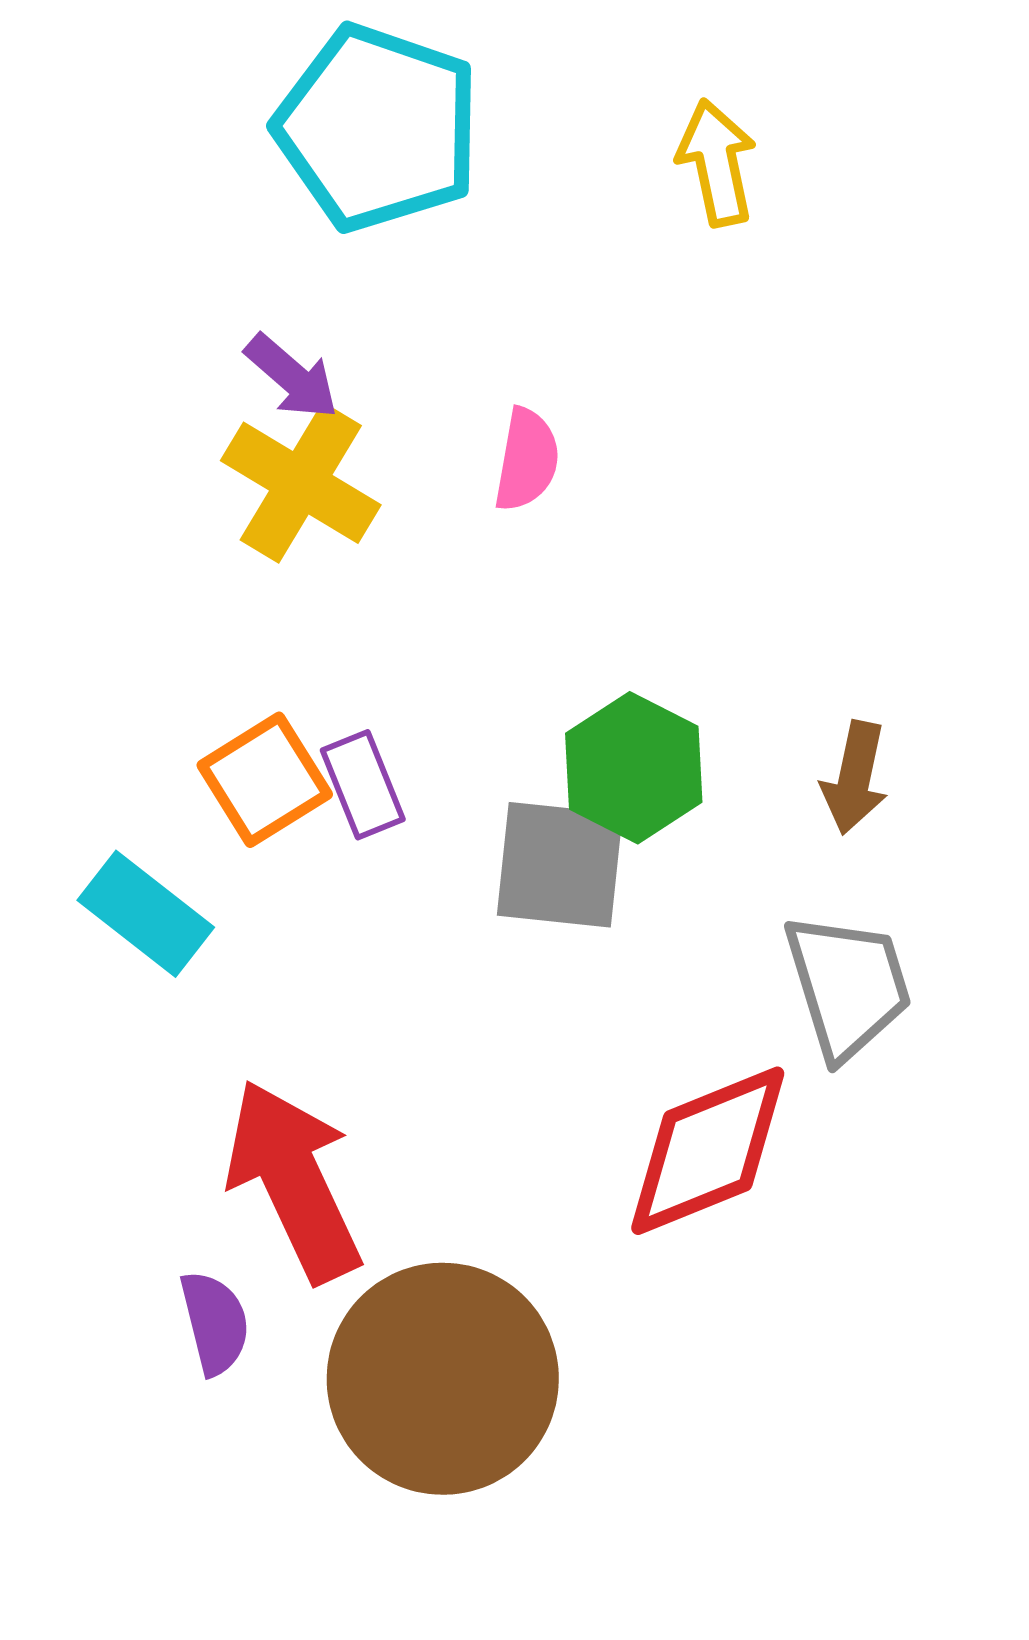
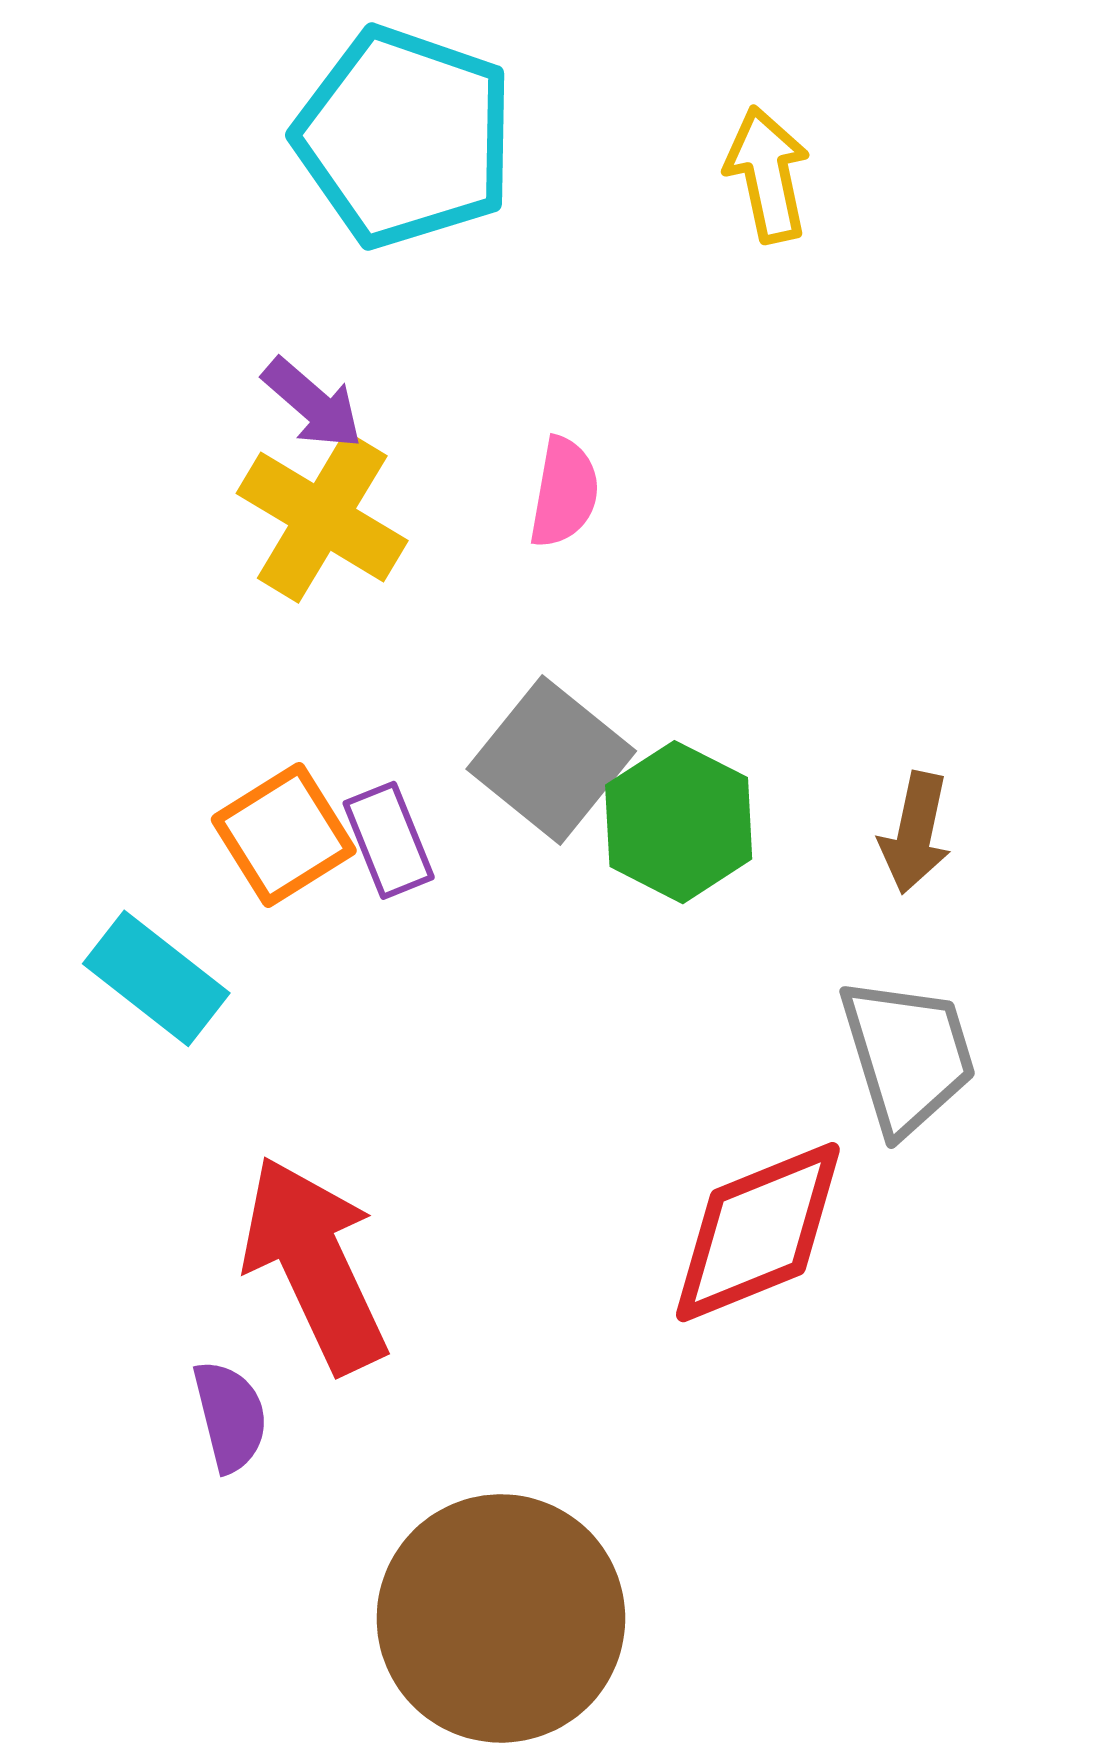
gray square: (560, 865) -> (551, 760), moved, turned 33
brown circle: (443, 1379) -> (501, 1618), moved

